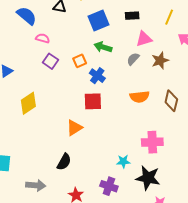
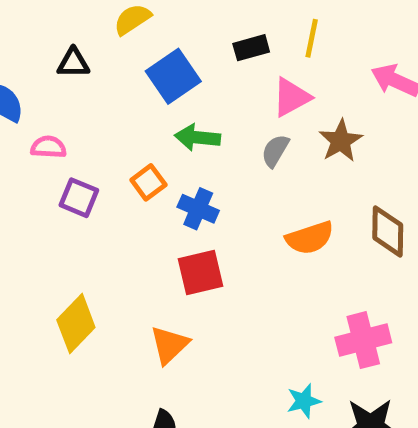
yellow line: (169, 17) -> (312, 38), moved
yellow diamond: (28, 103) -> (76, 324), moved

